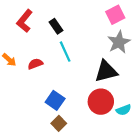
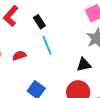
black triangle: (106, 71) -> (84, 65), size x0.7

